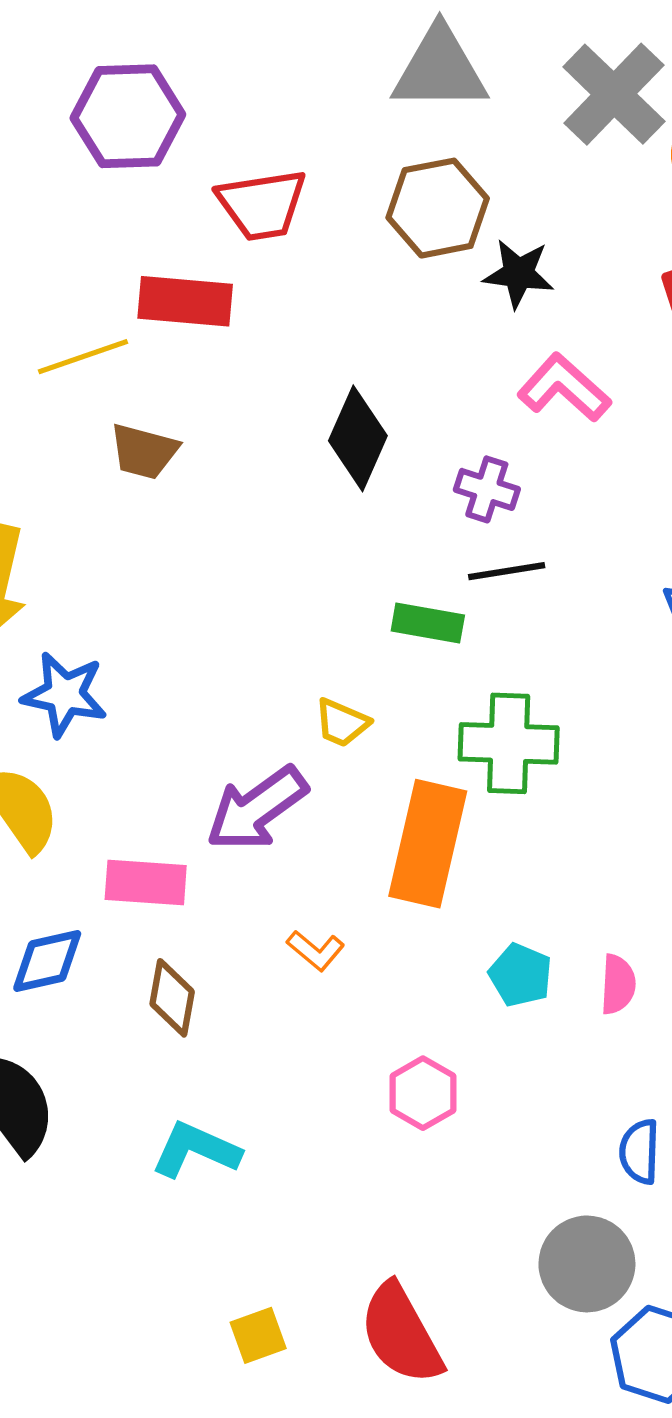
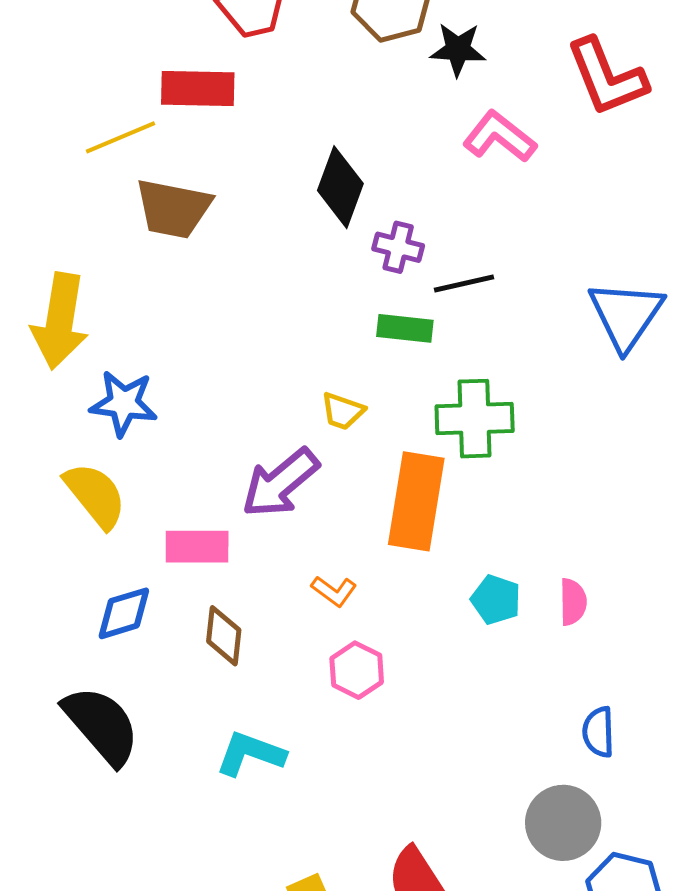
brown trapezoid: (144, 451) -> (173, 209), size x1.4
purple cross: (487, 489) -> (398, 247), moved
pink hexagon: (423, 1093) -> (357, 670), moved

